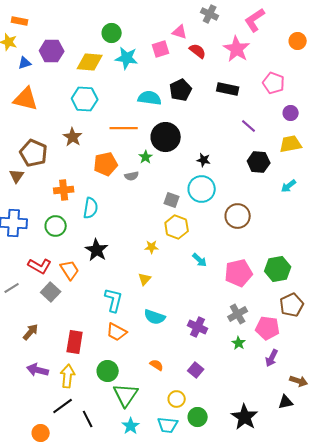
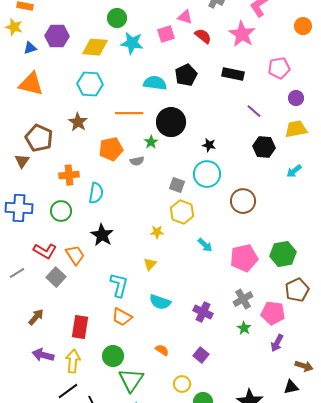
pink pentagon: (274, 83) -> (279, 68), turned -30

